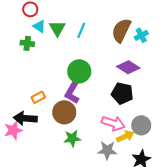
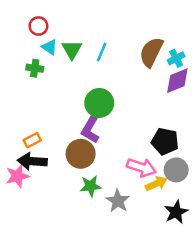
purple diamond: (128, 67) -> (177, 81), moved, turned -55
black pentagon: (122, 93) -> (165, 141), moved
orange rectangle: (38, 97) -> (32, 140), moved
gray star: (107, 150) -> (118, 201), moved, turned 30

